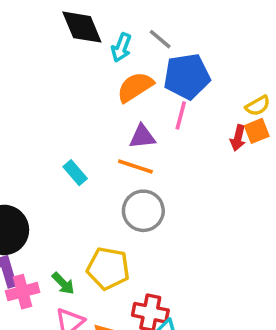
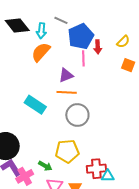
orange semicircle: (135, 87) -> (41, 52), moved
orange square: (257, 131) -> (128, 65), moved, turned -32
red arrow: (238, 138) -> (98, 47), moved
cyan rectangle: (75, 173) -> (35, 105), size x1.5

